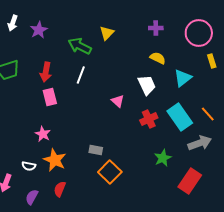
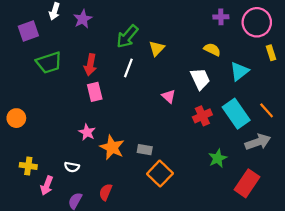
purple cross: (156, 28) -> (221, 17), moved
yellow triangle: (107, 33) -> (157, 48), moved
green arrow: (80, 46) -> (127, 36), turned -75
orange star: (55, 160) -> (112, 147), moved

